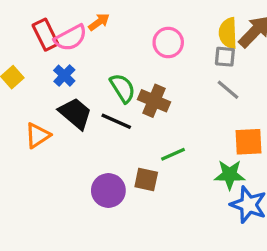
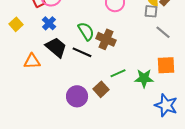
gray line: (228, 90) -> (163, 32), moved
orange triangle: (38, 135) -> (32, 61), turned 30
green star: (230, 175) -> (144, 78), moved
brown square: (146, 179) -> (101, 89), turned 35

